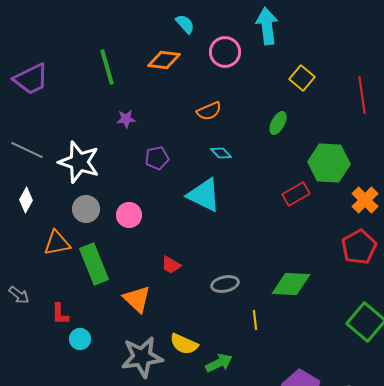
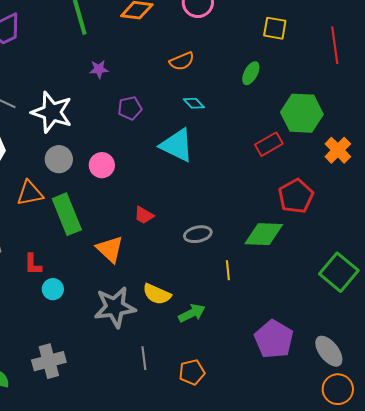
yellow square: (302, 78) -> (275, 28), turned -30
red pentagon: (359, 247) -> (296, 196), moved

